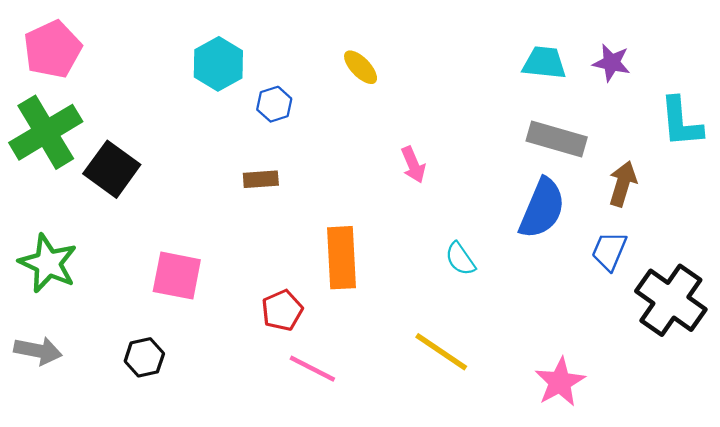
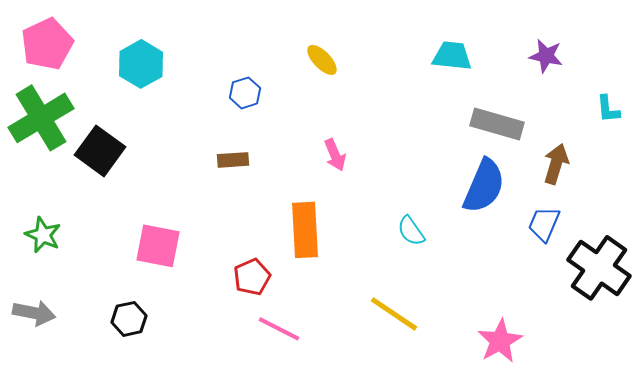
cyan trapezoid: (544, 63) -> (452, 56), moved
cyan hexagon: (218, 64) -> (141, 64), moved
cyan L-shape: (681, 122) -> (608, 109), size x0.6
pink arrow: (413, 165) -> (335, 155), moved
green star: (48, 263) -> (43, 235), size x0.7

